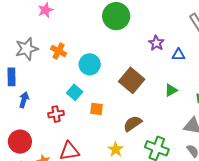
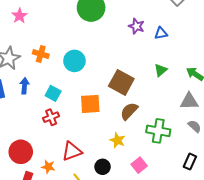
brown square: (132, 80) -> (121, 82), moved
cyan square: (75, 92) -> (53, 93), moved
blue arrow: (24, 100) -> (24, 86), moved
orange square: (96, 109) -> (90, 104), size x1.5

